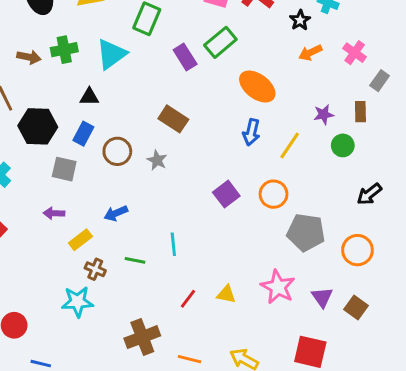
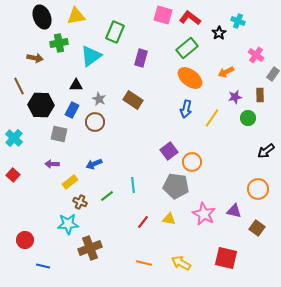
green rectangle: (220, 42) -> (187, 48), moved
green cross: (64, 50) -> (59, 43), moved
orange arrow: (310, 53) -> (226, 72), moved
purple rectangle: (185, 57) -> (141, 58), turned 48
gray star: (157, 160) -> (99, 99), moved
orange circle: (274, 194) -> (192, 162), moved
gray pentagon: (306, 232) -> (176, 186), moved
green line: (135, 260) -> (107, 196), turned -48
purple triangle: (322, 297) -> (234, 211), moved, turned -42
brown cross: (142, 337) -> (90, 248), moved

